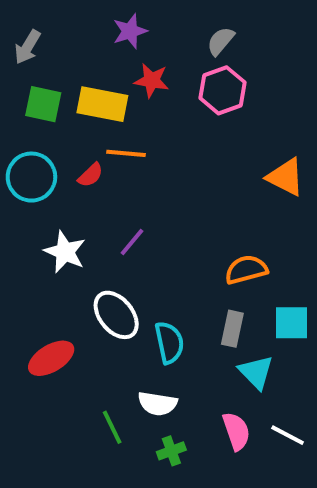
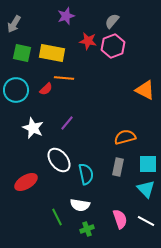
red star: (152, 80) -> (88, 41), moved
cyan triangle: (256, 372) -> (146, 189), moved

